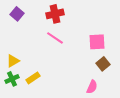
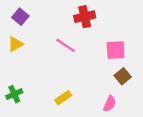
red cross: (55, 14) -> (85, 17), moved
yellow triangle: (13, 61) -> (15, 44), moved
yellow rectangle: (33, 78) -> (63, 98), moved

